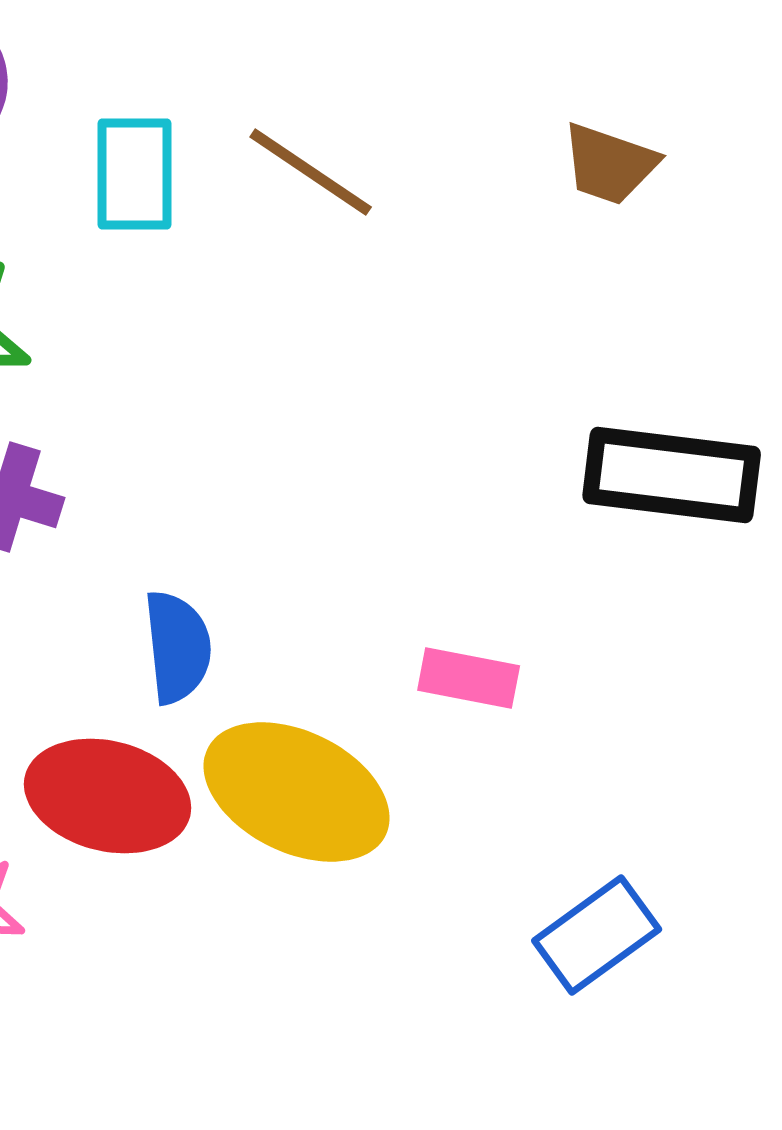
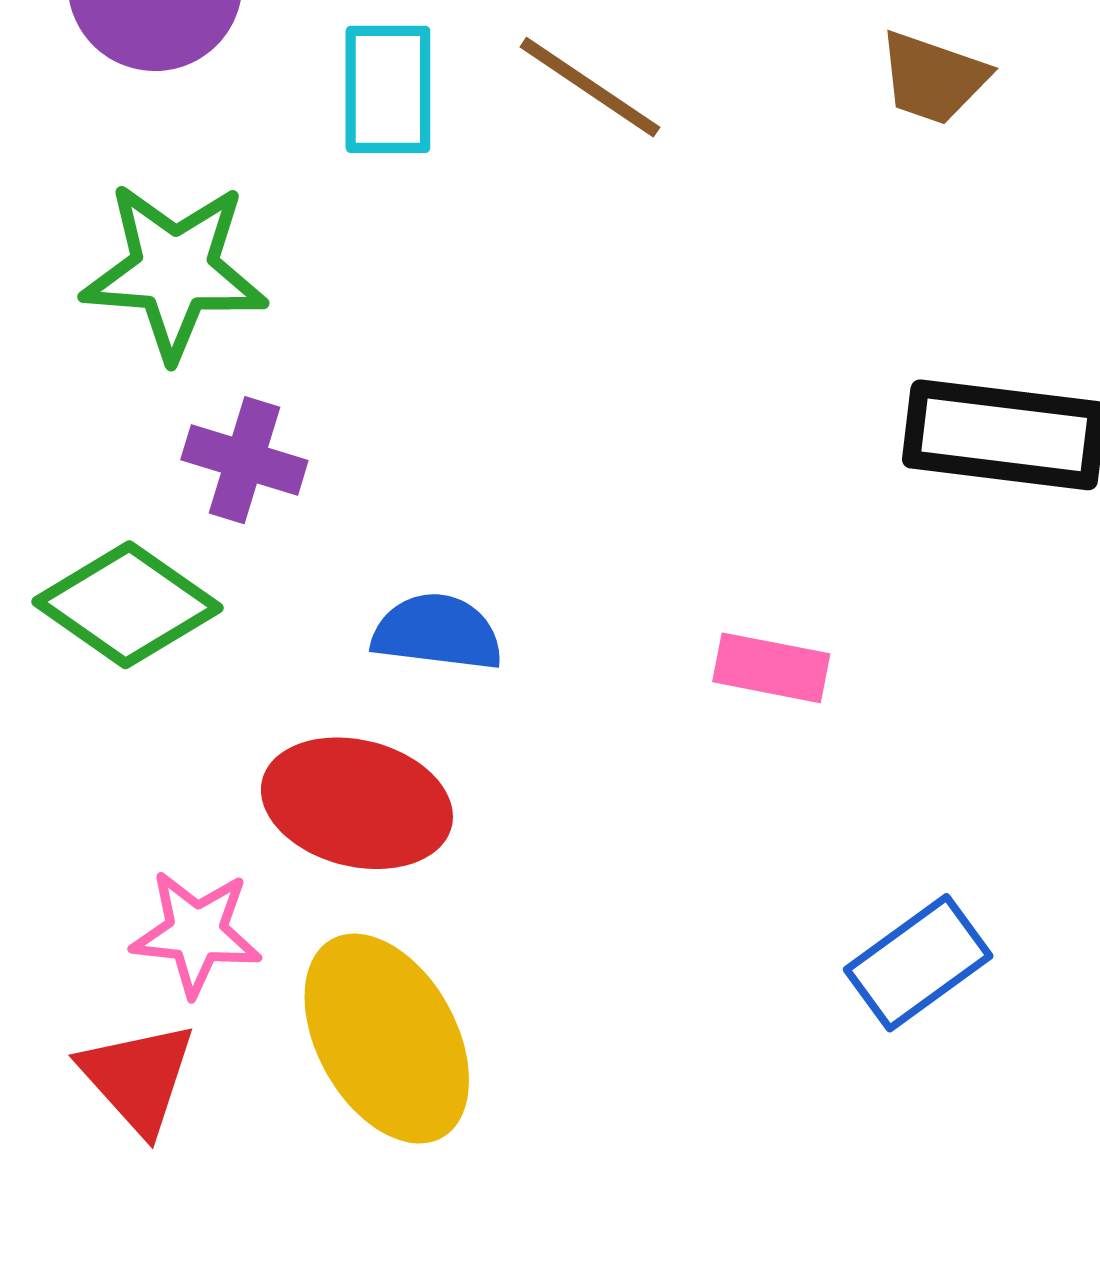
blue semicircle: (178, 647) -> (437, 632), turned -77
yellow ellipse: (297, 792) -> (387, 1039), moved, turned 35

